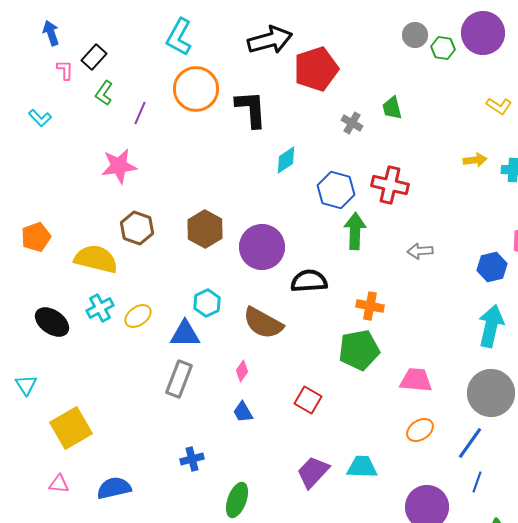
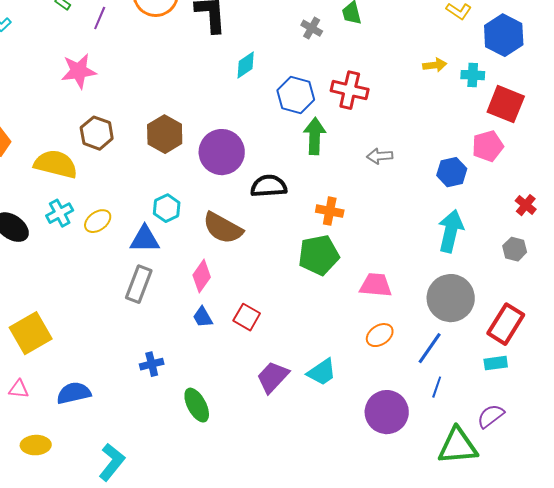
pink diamond: (242, 371) -> (202, 276), size x1.5
red square: (308, 400) -> (247, 317), moved
cyan trapezoid: (362, 467) -> (322, 372), turned 144
green ellipse: (237, 500) -> (197, 405), turned -48

